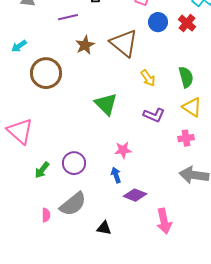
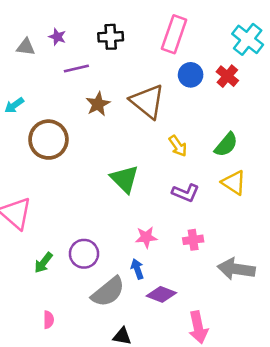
green semicircle: (186, 77) -> (226, 145), turned 55
pink cross: (186, 138) -> (193, 240), moved
gray semicircle: (73, 204) -> (108, 292), moved

